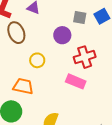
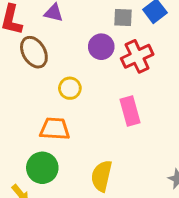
red cross: (85, 57) -> (137, 56), moved
pink rectangle: (76, 81) -> (130, 111), turned 60

